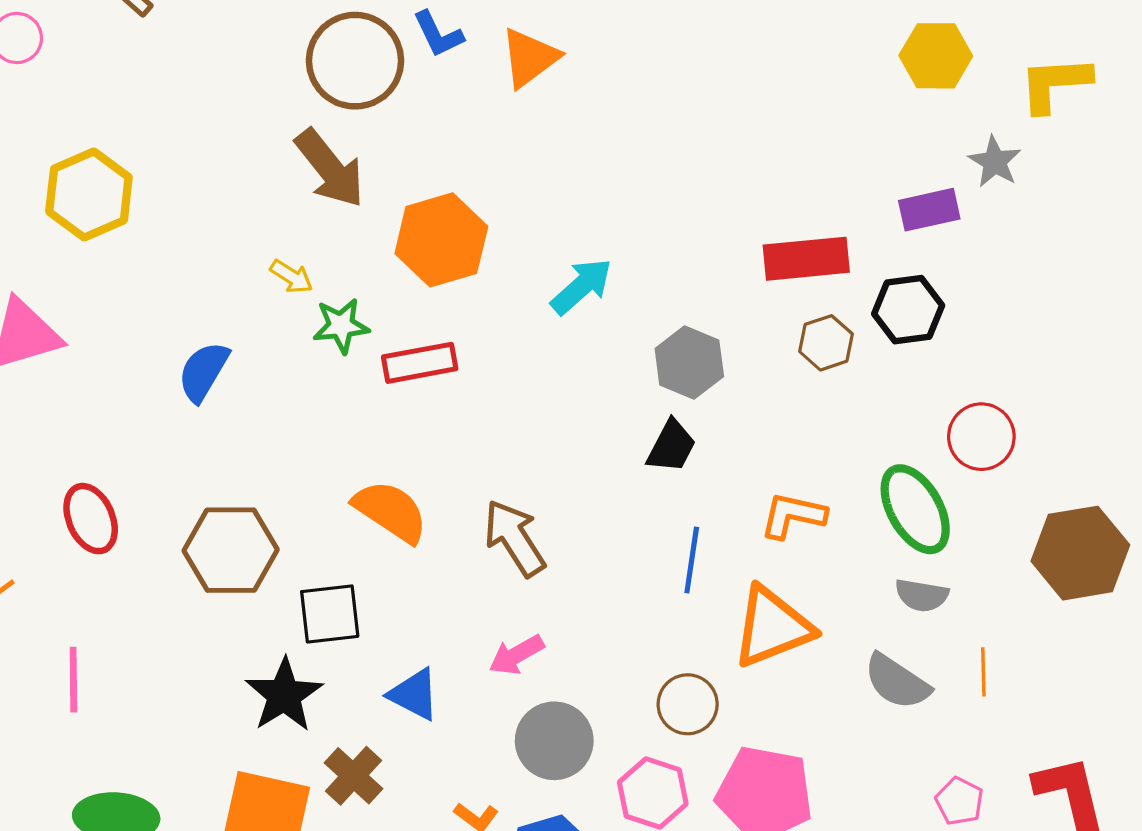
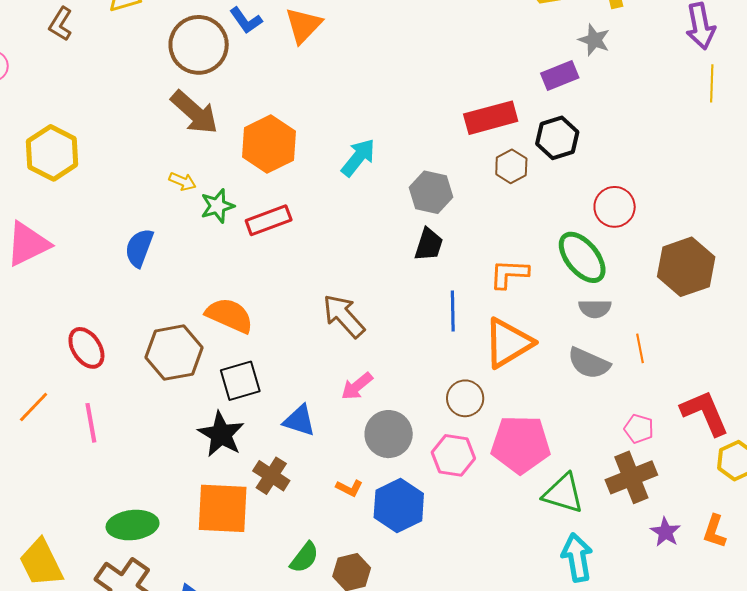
orange semicircle: (391, 511) -> (229, 315), moved
pink line: (73, 680) -> (91, 423), moved

